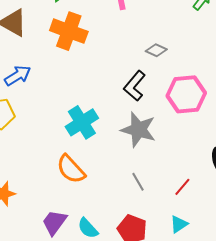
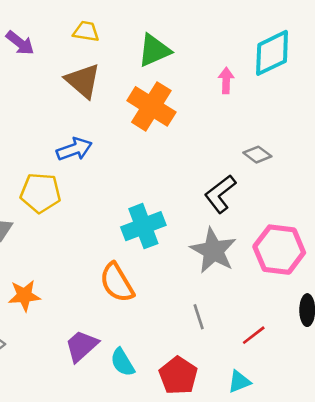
pink hexagon: (186, 94) -> (279, 250), moved

